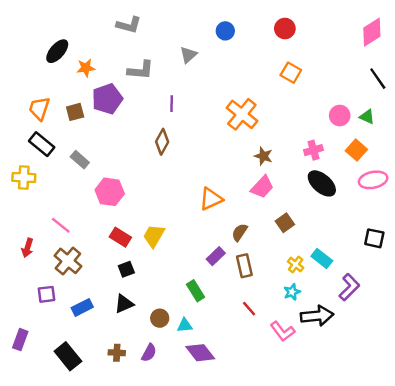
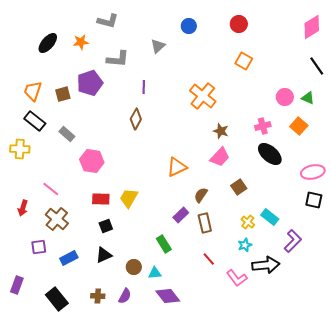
orange star: (86, 68) -> (81, 42), moved
pink ellipse: (373, 180) -> (313, 172), moved
red rectangle: (120, 237) -> (101, 199), turned -30

